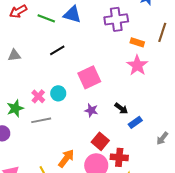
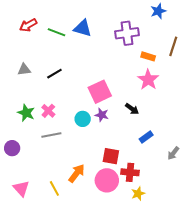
black line: (57, 50) -> (54, 74), moved
cyan circle: (58, 93) -> (83, 119), moved
green star: (15, 108) -> (26, 113), moved, turned -30
black arrow: (121, 108) -> (132, 109), moved
purple star: (91, 110) -> (102, 115), moved
red square: (100, 141) -> (111, 156), turned -30

